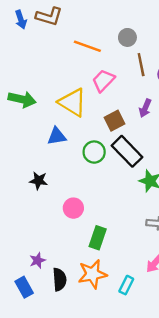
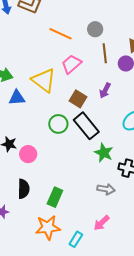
brown square: (115, 121) -> (78, 99), turned -36
blue triangle: (57, 136) -> (17, 98), moved
pink circle: (73, 208) -> (28, 154), moved
black semicircle: (59, 279) -> (24, 189), moved

